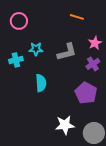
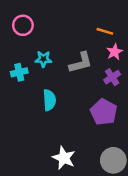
orange line: (77, 17) -> (105, 31), moved
white star: (65, 125) -> (64, 158), moved, turned 30

